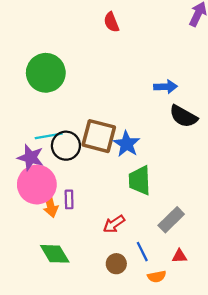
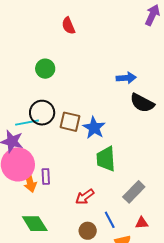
red semicircle: (111, 22) -> (68, 26), moved
green circle: (46, 73) -> (45, 69), moved, size x0.6
brown square: (99, 136) -> (70, 122), size x0.7
black circle: (66, 146) -> (42, 113), moved

